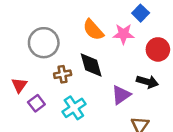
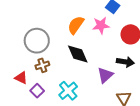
orange semicircle: (93, 30) -> (76, 25), turned 84
brown cross: (63, 74) -> (42, 65), moved
red triangle: (19, 85) -> (21, 78), turned -32

